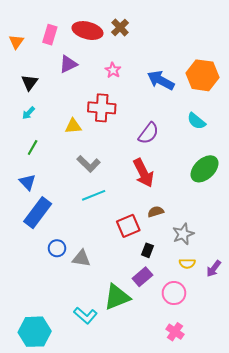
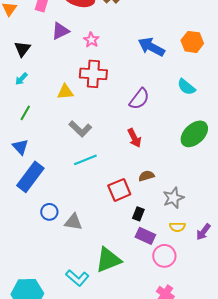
pink star: (113, 70) -> (91, 40), moved
orange hexagon: (202, 75) -> (192, 42), size x0.7
red arrow: (143, 173) -> (134, 138), size x0.7
purple rectangle: (142, 277) -> (145, 236), moved, turned 66

